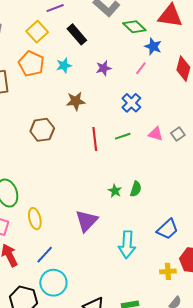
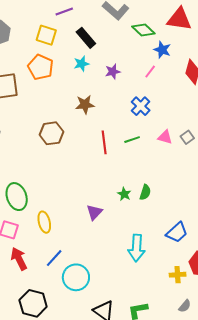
yellow square: (37, 32) -> (46, 35), turned -30
cyan star: (64, 65) -> (81, 64), moved
purple triangle: (87, 221) -> (94, 212), moved, size x0.7
cyan circle: (53, 283) -> (76, 277), moved

